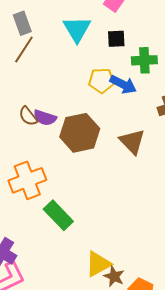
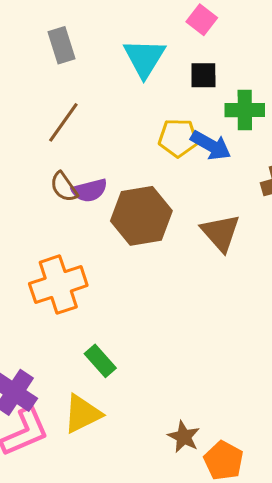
brown line: (24, 50) -> (63, 122), moved
purple semicircle: (45, 118) -> (89, 190), turned -35
green rectangle: (58, 215) -> (100, 361), moved, size x0.7
yellow triangle: (98, 264) -> (82, 414), moved

